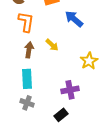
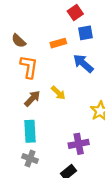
brown arrow: (29, 50) -> (32, 99), turned 35

